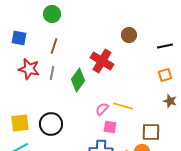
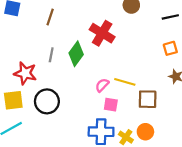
red star: (29, 69) -> (25, 73), moved
gray line: (52, 73) -> (51, 55), moved
brown square: (151, 132) -> (148, 99), moved

